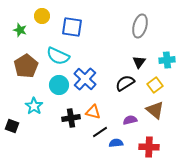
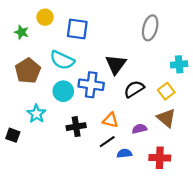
black triangle: (139, 62) -> (116, 64), moved, size x1.5
blue cross: (85, 79) -> (91, 85), turned -35
orange triangle: (93, 112) -> (110, 120), moved

